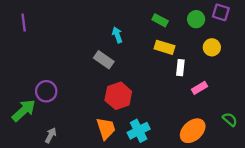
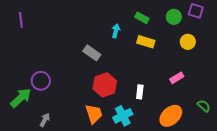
cyan arrow: (117, 35) -> (116, 31), moved, turned 32
white rectangle: (180, 68) -> (140, 92), moved

